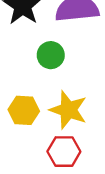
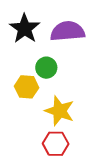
yellow hexagon: (24, 110) -> (27, 87), moved

